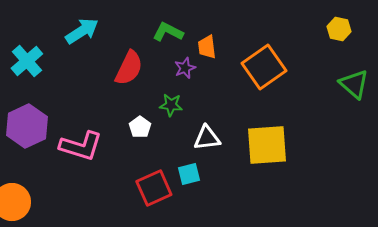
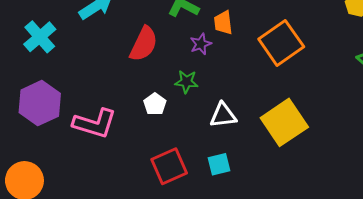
yellow square: (267, 145) -> (284, 122), turned -30
cyan square: (189, 174) -> (219, 164), moved

